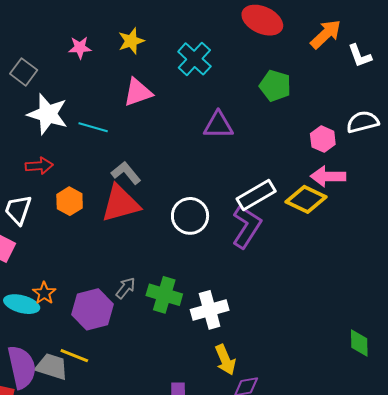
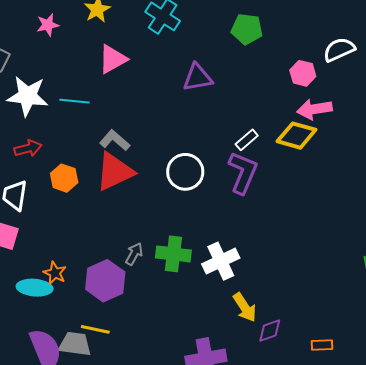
white rectangle: (256, 195) -> (247, 140), size x0.6

